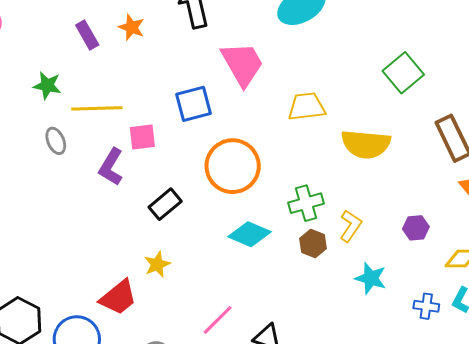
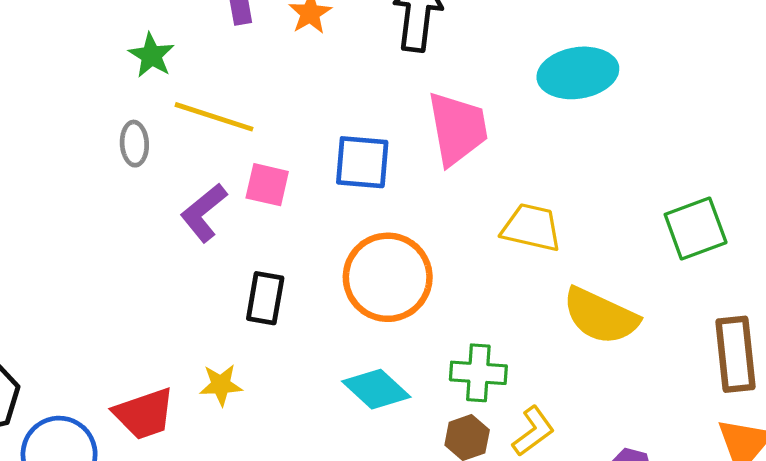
black rectangle: (165, 204) -> (265, 298), turned -60

